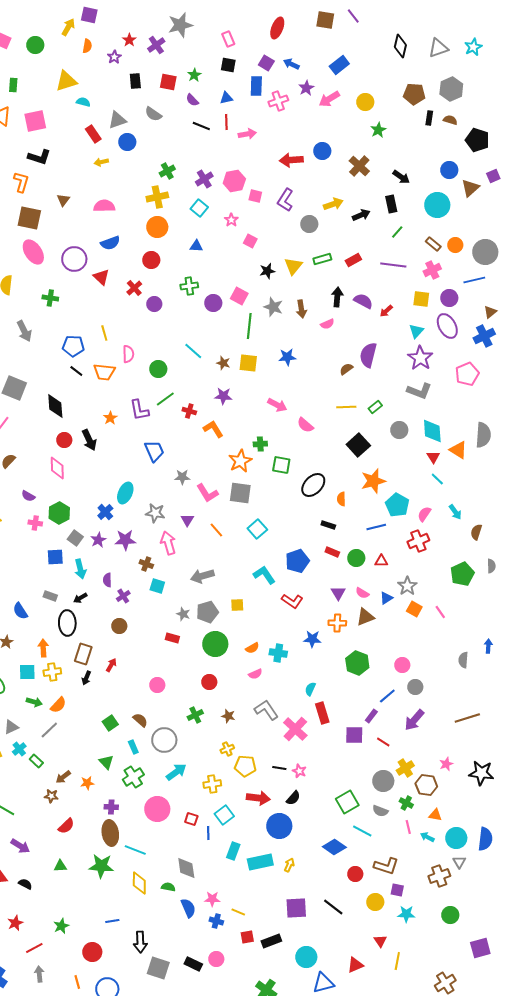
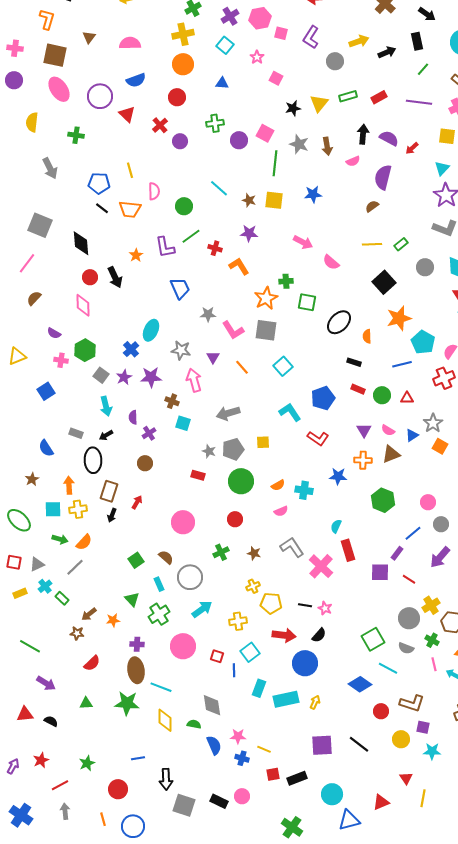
purple semicircle: (368, 355) -> (383, 177), moved
blue square: (55, 557) -> (46, 391), moved, turned -30
pink circle: (157, 685) -> (183, 522), size x1.5

